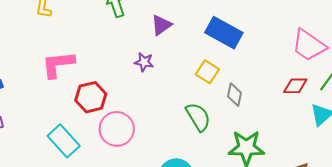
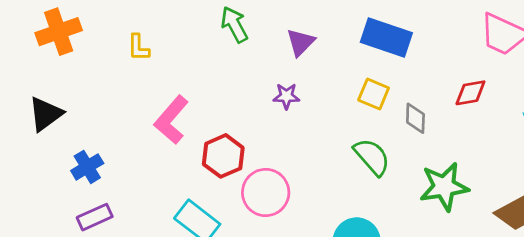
pink L-shape: (58, 64) -> (171, 120), turned -33
red diamond: (295, 86) -> (470, 93), moved

